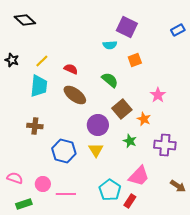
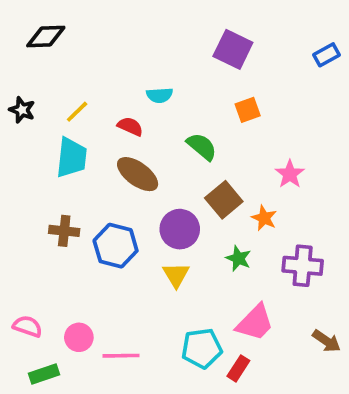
black diamond: (25, 20) -> (46, 37), turned -45
cyan semicircle: (110, 45) -> (160, 95), moved
blue hexagon: (64, 151) -> (116, 246), moved
cyan pentagon: (110, 190) -> (202, 348), turned 30

